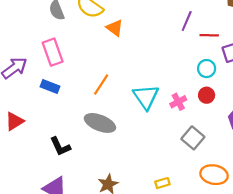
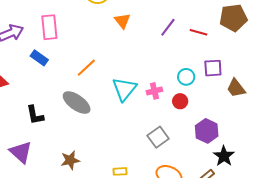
purple line: (187, 21) -> (168, 27), moved
orange triangle: (115, 28) -> (122, 21), moved
red line: (209, 35) -> (199, 32), moved
pink cross: (178, 102) -> (154, 91), moved

